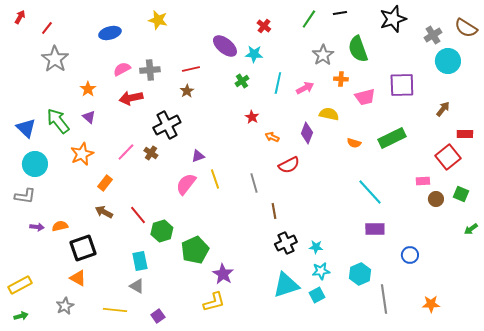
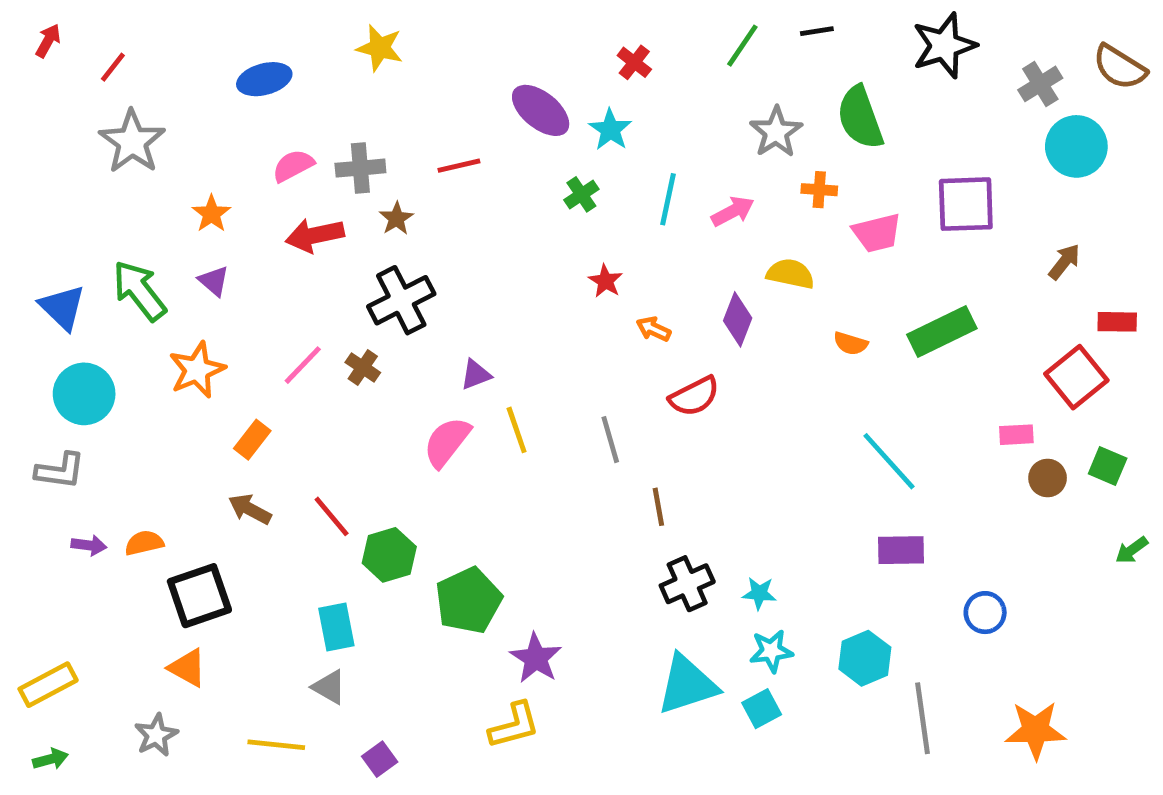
cyan star: (254, 54) -> (610, 130), turned 30
brown star: (187, 91) -> (396, 219), moved
orange star: (431, 304) -> (1036, 730), size x1.4

